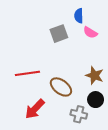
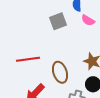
brown ellipse: (61, 87) -> (60, 72), turned 35

